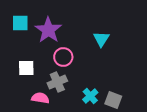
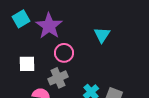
cyan square: (20, 23) -> (21, 19), turned -30

